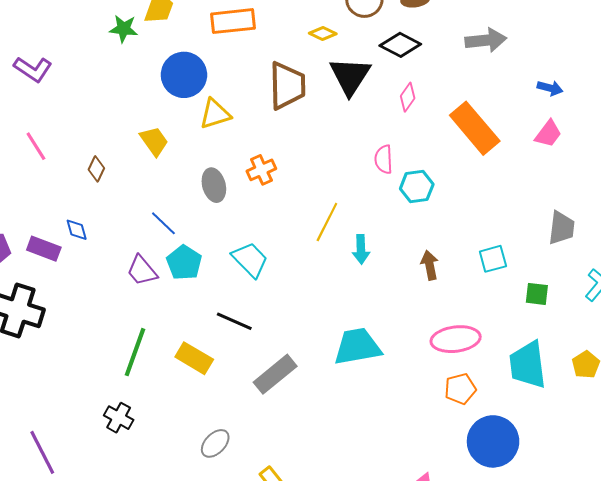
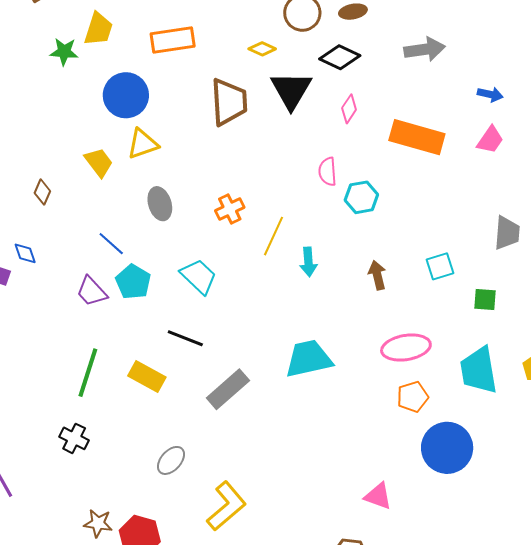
yellow triangle: (215, 114) -> (143, 144), moved
orange rectangle: (475, 128) -> (417, 137), turned -32
orange cross: (261, 170) -> (230, 209), moved

